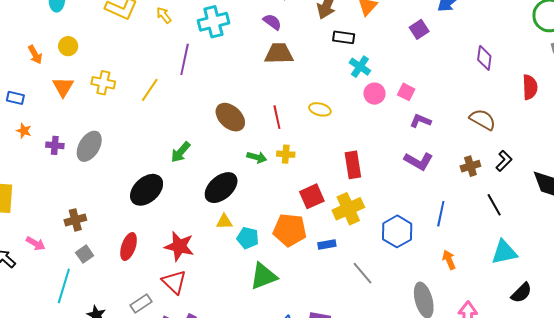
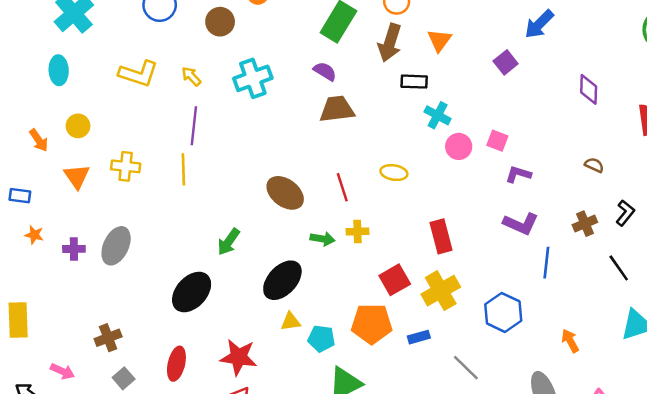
purple line: (185, 59) -> (194, 126), moved
yellow line: (150, 90) -> (183, 169), turned -30
brown semicircle: (483, 120) -> (594, 165), size x0.6
blue line: (441, 214) -> (546, 263), moved

